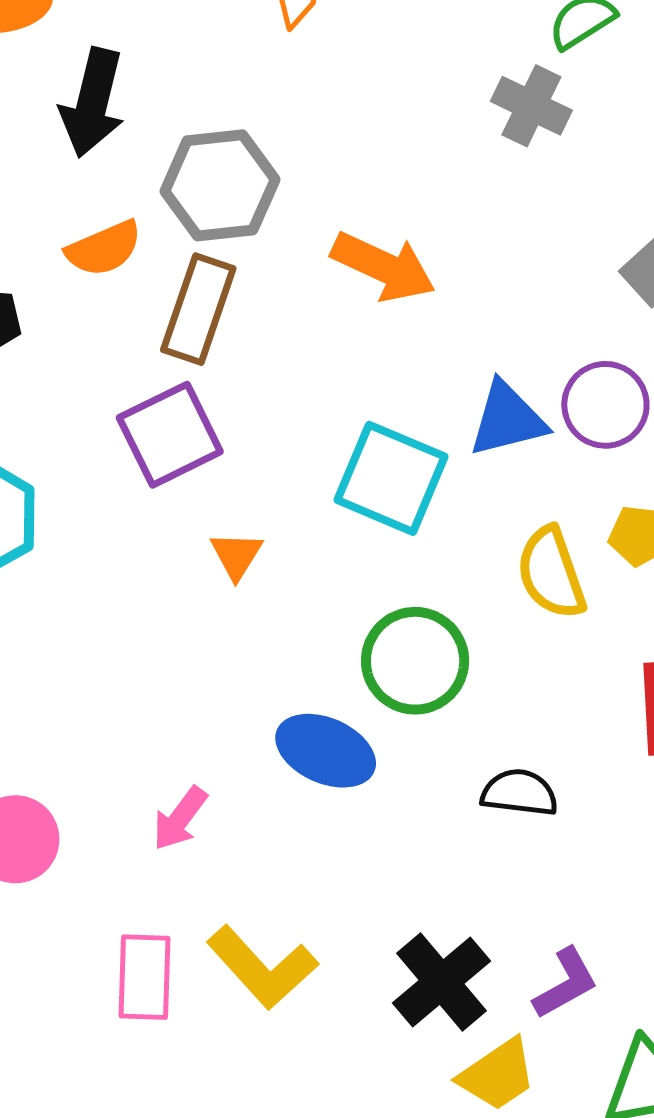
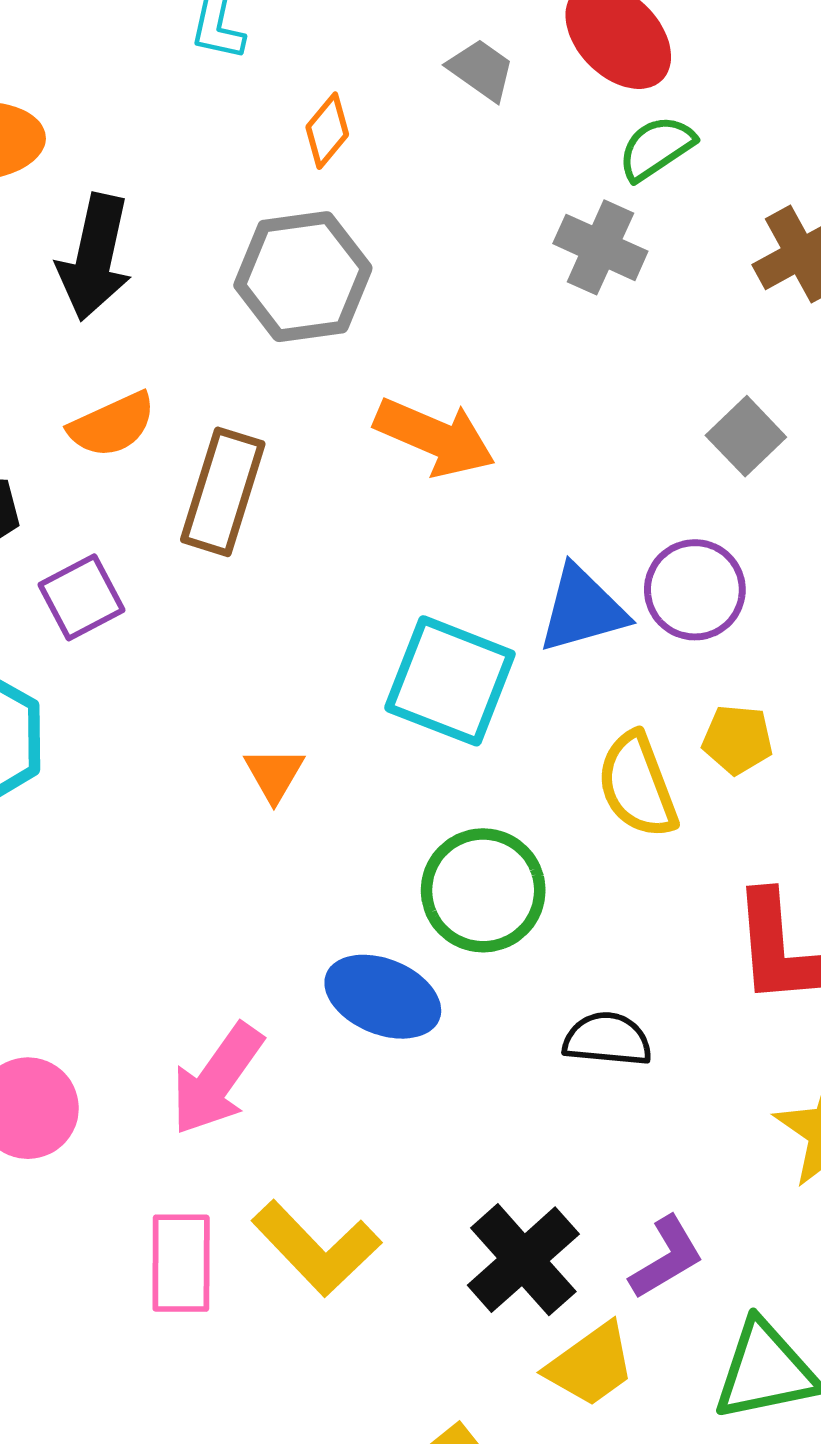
gray hexagon: (220, 185) -> (303, 277), moved
purple square: (170, 435) -> (82, 597), moved, size x0.7
pink arrow: (180, 818) -> (217, 1079), size x1.5

